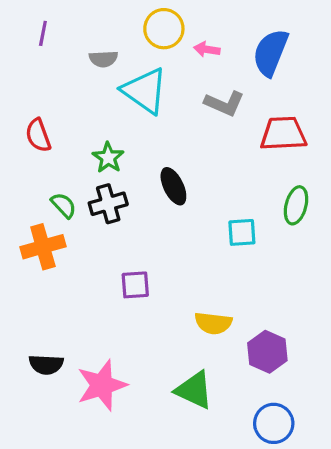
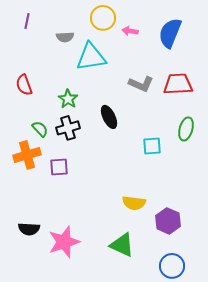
cyan triangle: (145, 91) -> (91, 57), turned -44
gray L-shape: (224, 103) -> (141, 84), moved
purple square: (135, 285) -> (59, 167), moved

